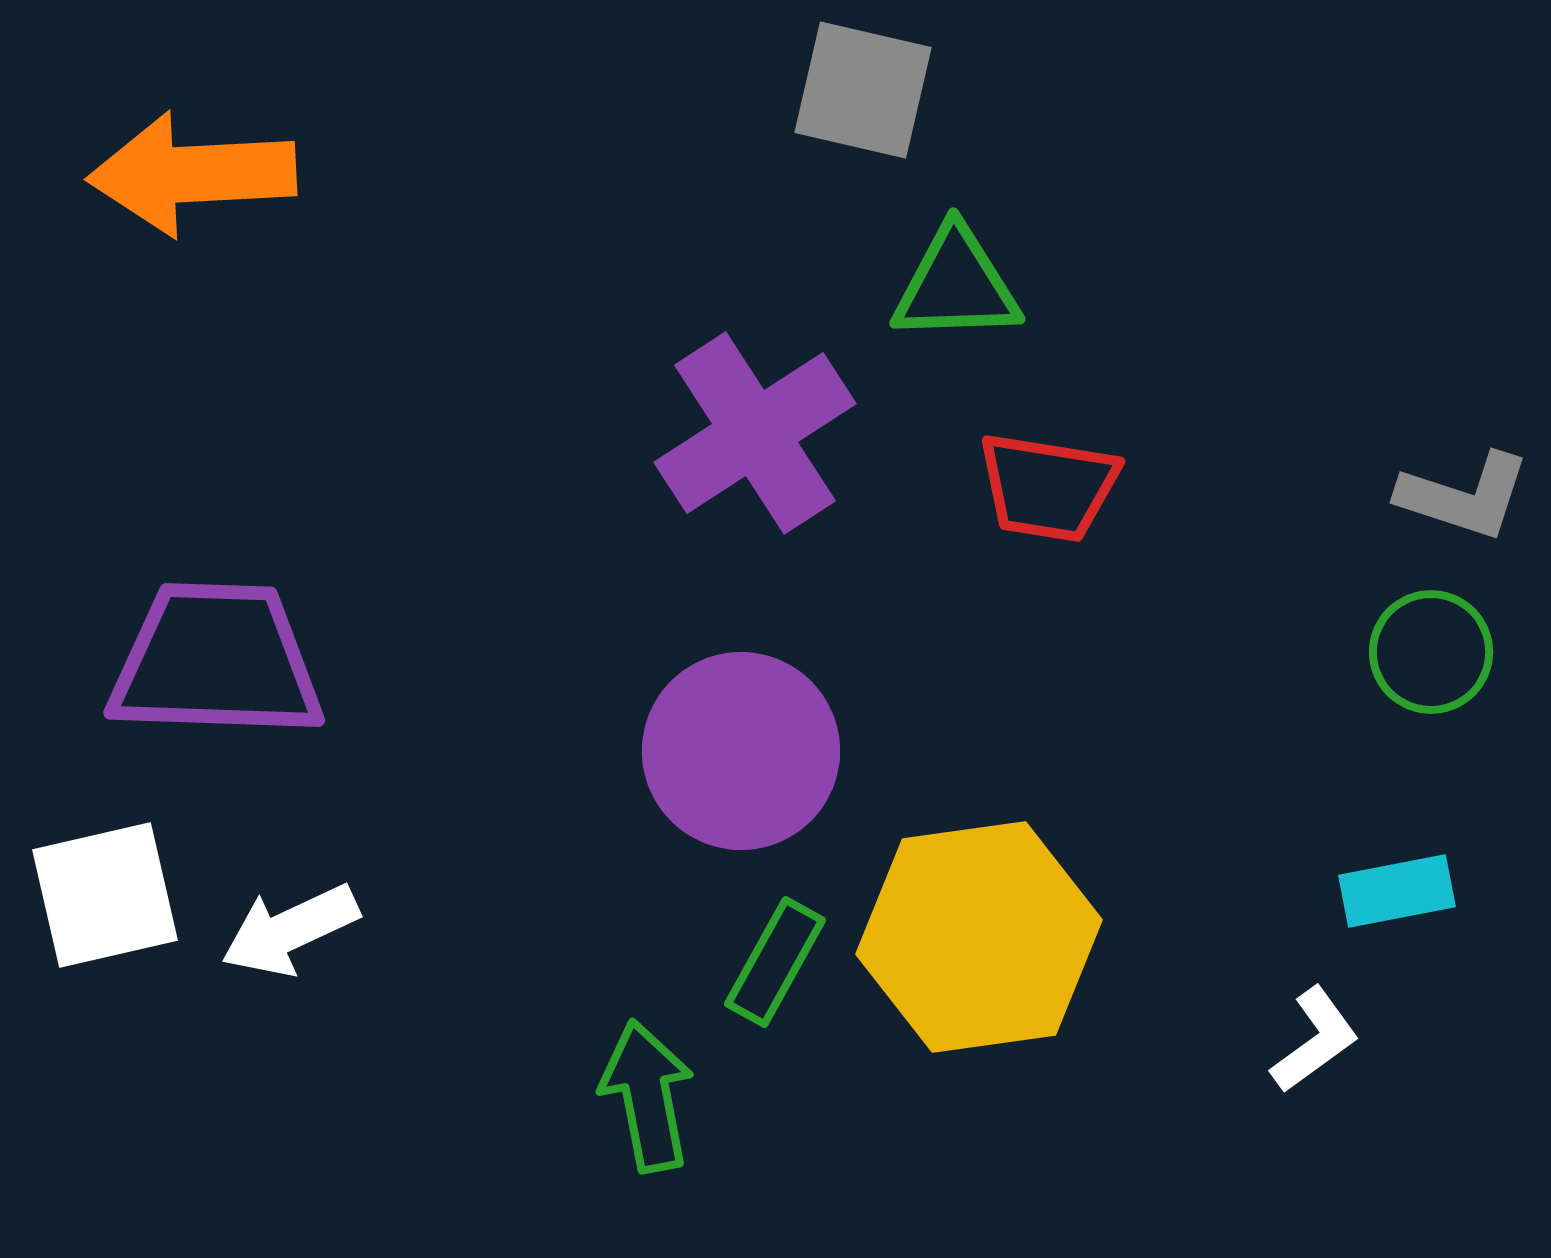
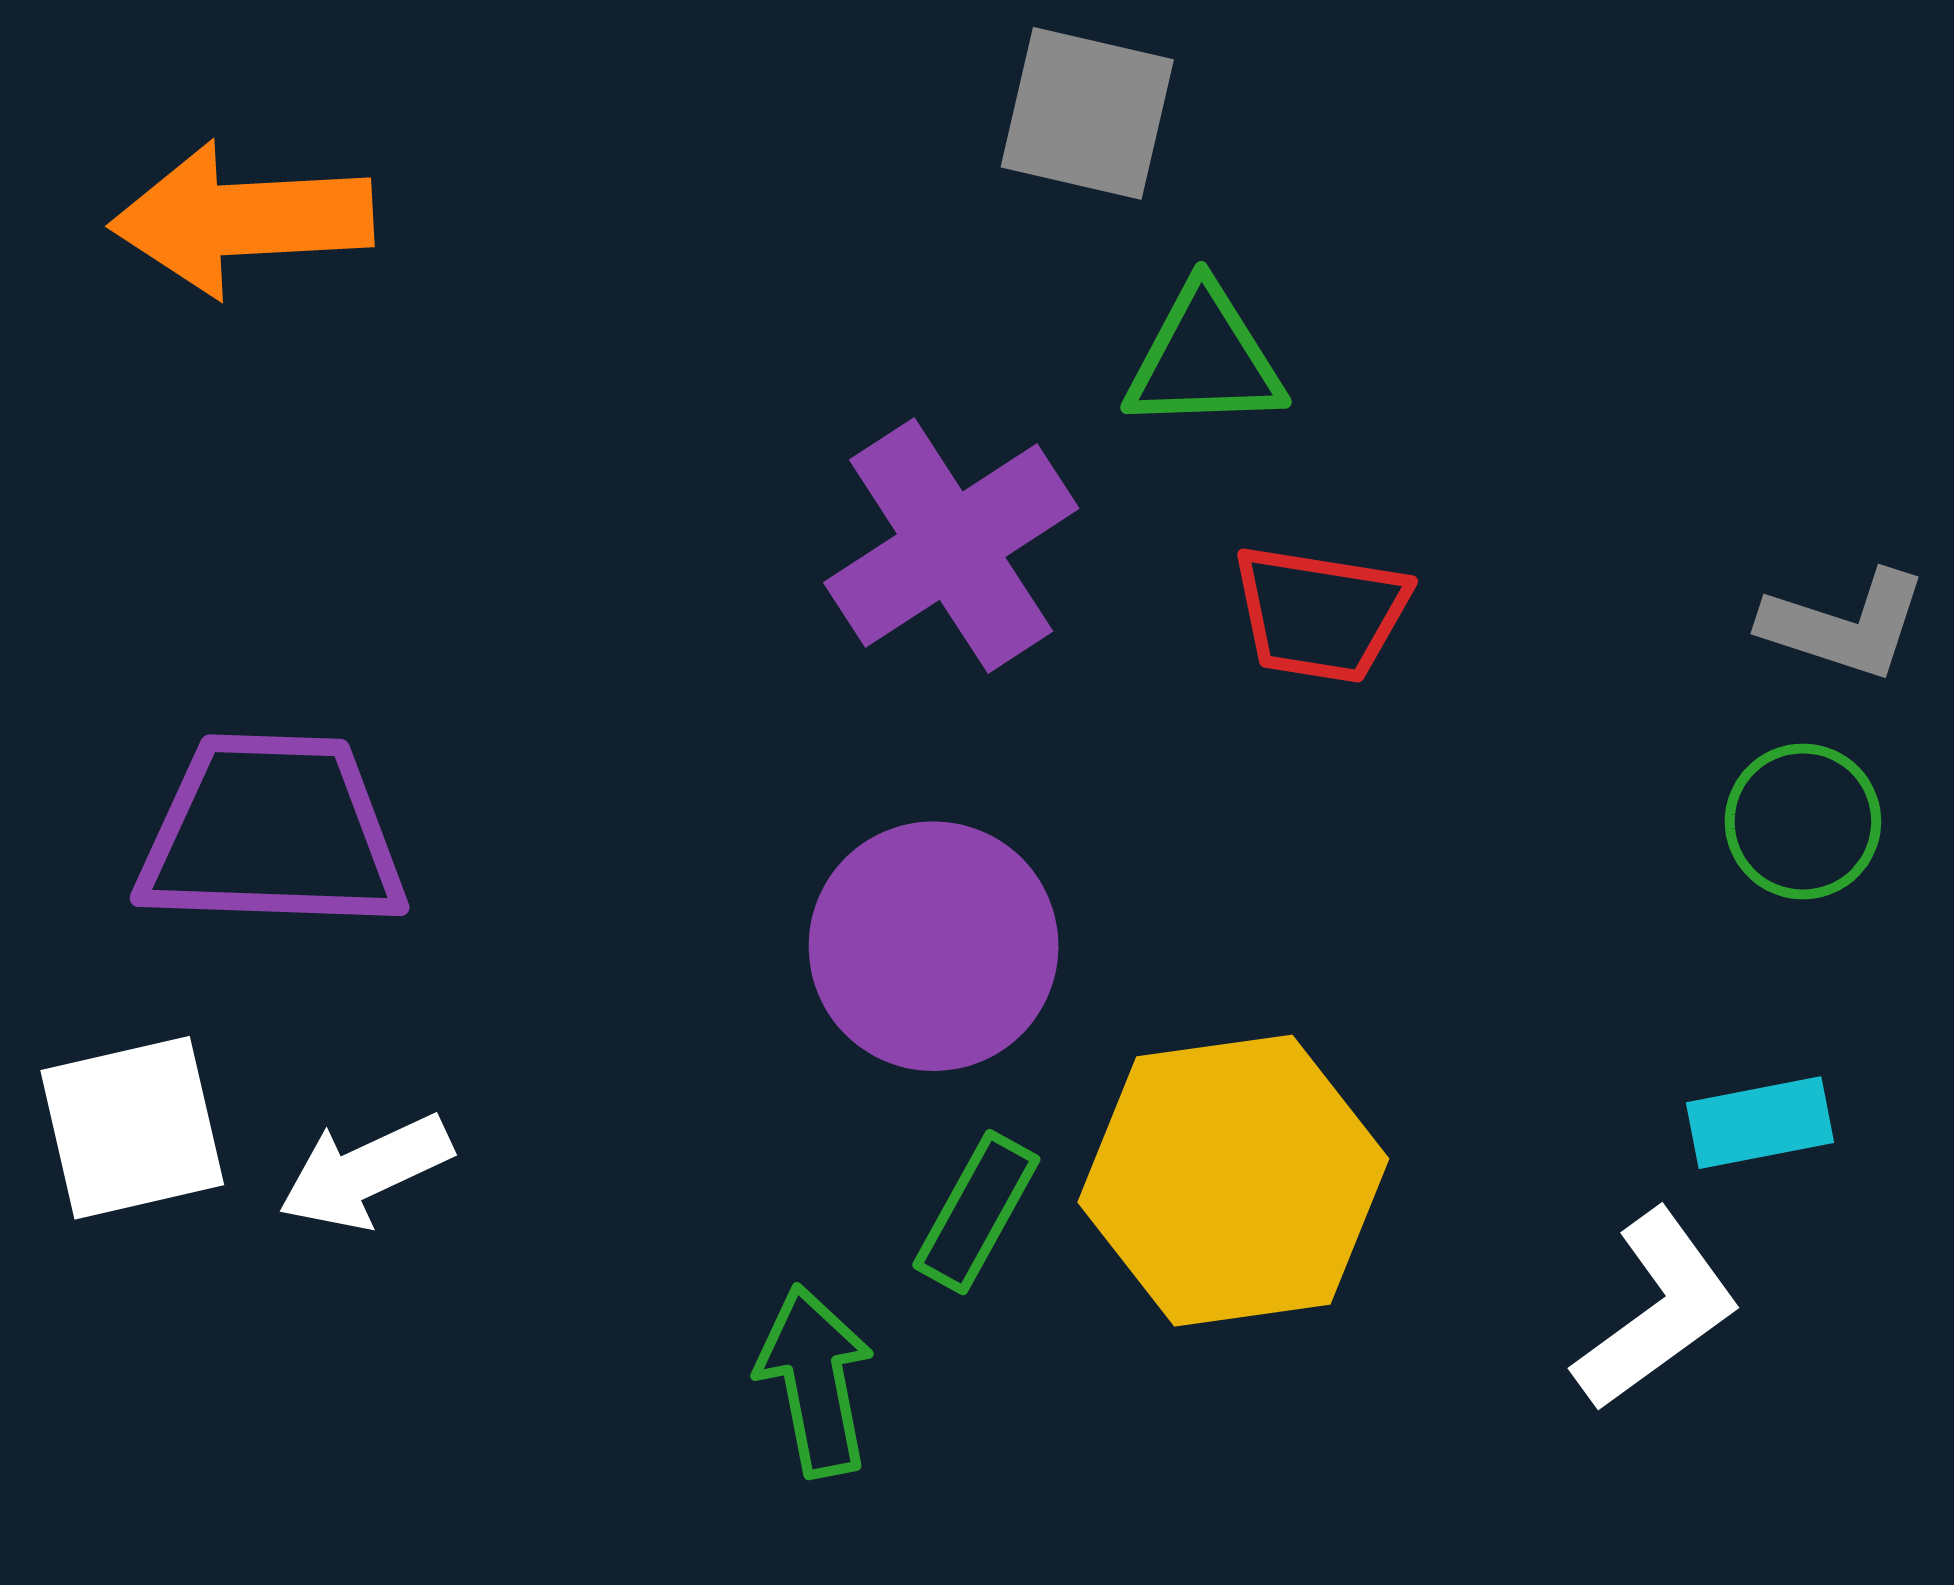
white L-shape: (1315, 1040) -> (1657, 1310), size x1.5

